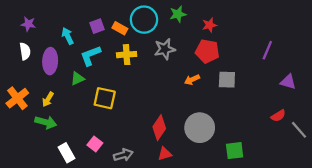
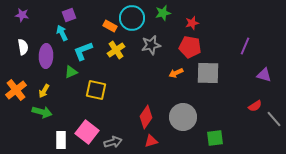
purple star: (28, 24) -> (22, 15), moved
purple square: (97, 26) -> (69, 15), moved
yellow cross: (127, 55) -> (116, 50), turned -30
gray square: (227, 80) -> (208, 73), size x1.4
pink square: (95, 144) -> (87, 132), size x1.6
white rectangle: (66, 153) -> (61, 140), turned 30

